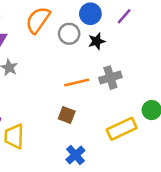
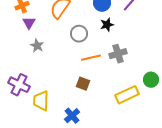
gray circle: (69, 34) -> (79, 34), moved
blue cross: (75, 155) -> (72, 116), moved

